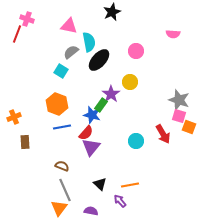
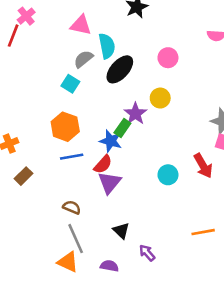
pink cross: (27, 19) -> (26, 16), turned 32
brown rectangle: (25, 142) -> (24, 176), turned 48
orange line: (130, 185) -> (203, 232), moved
orange triangle: (59, 208) -> (68, 262), turned -42

